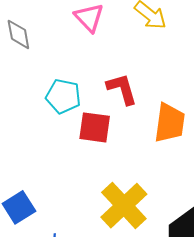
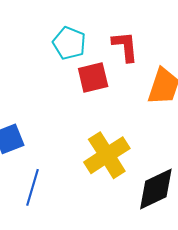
red square: (95, 127) -> (93, 78), turned -32

